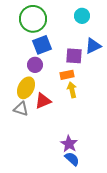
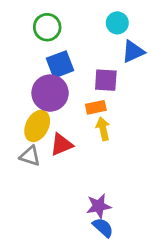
green circle: (33, 19) -> (47, 27), size x0.7
blue triangle: (93, 46) -> (133, 52), moved
purple circle: (35, 65) -> (50, 93), size x1.6
purple star: (69, 144) -> (99, 206), turned 30

